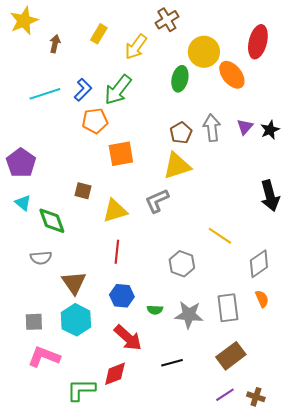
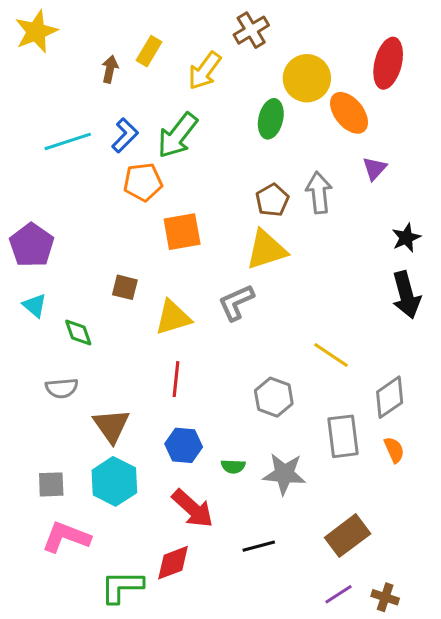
brown arrow: (55, 44) -> (110, 69), moved
purple triangle: (245, 127) -> (375, 168), moved
black star: (270, 130) -> (406, 238), moved
green diamond: (52, 221) -> (78, 332), size x0.7
gray rectangle: (228, 308) -> (343, 436), moved

